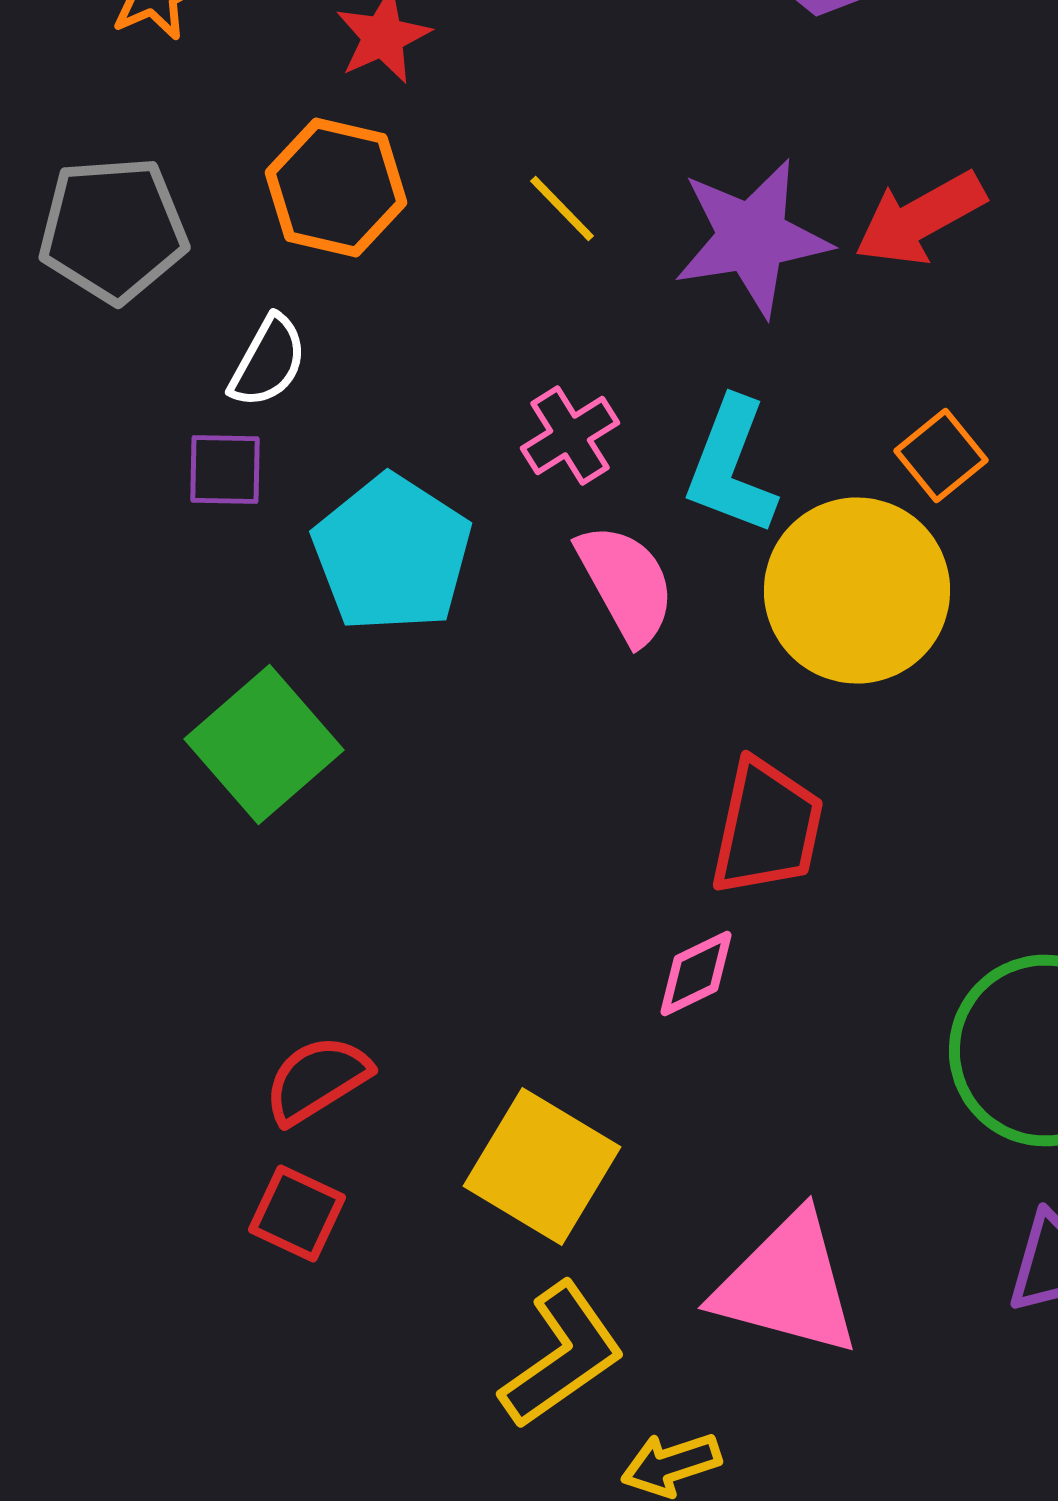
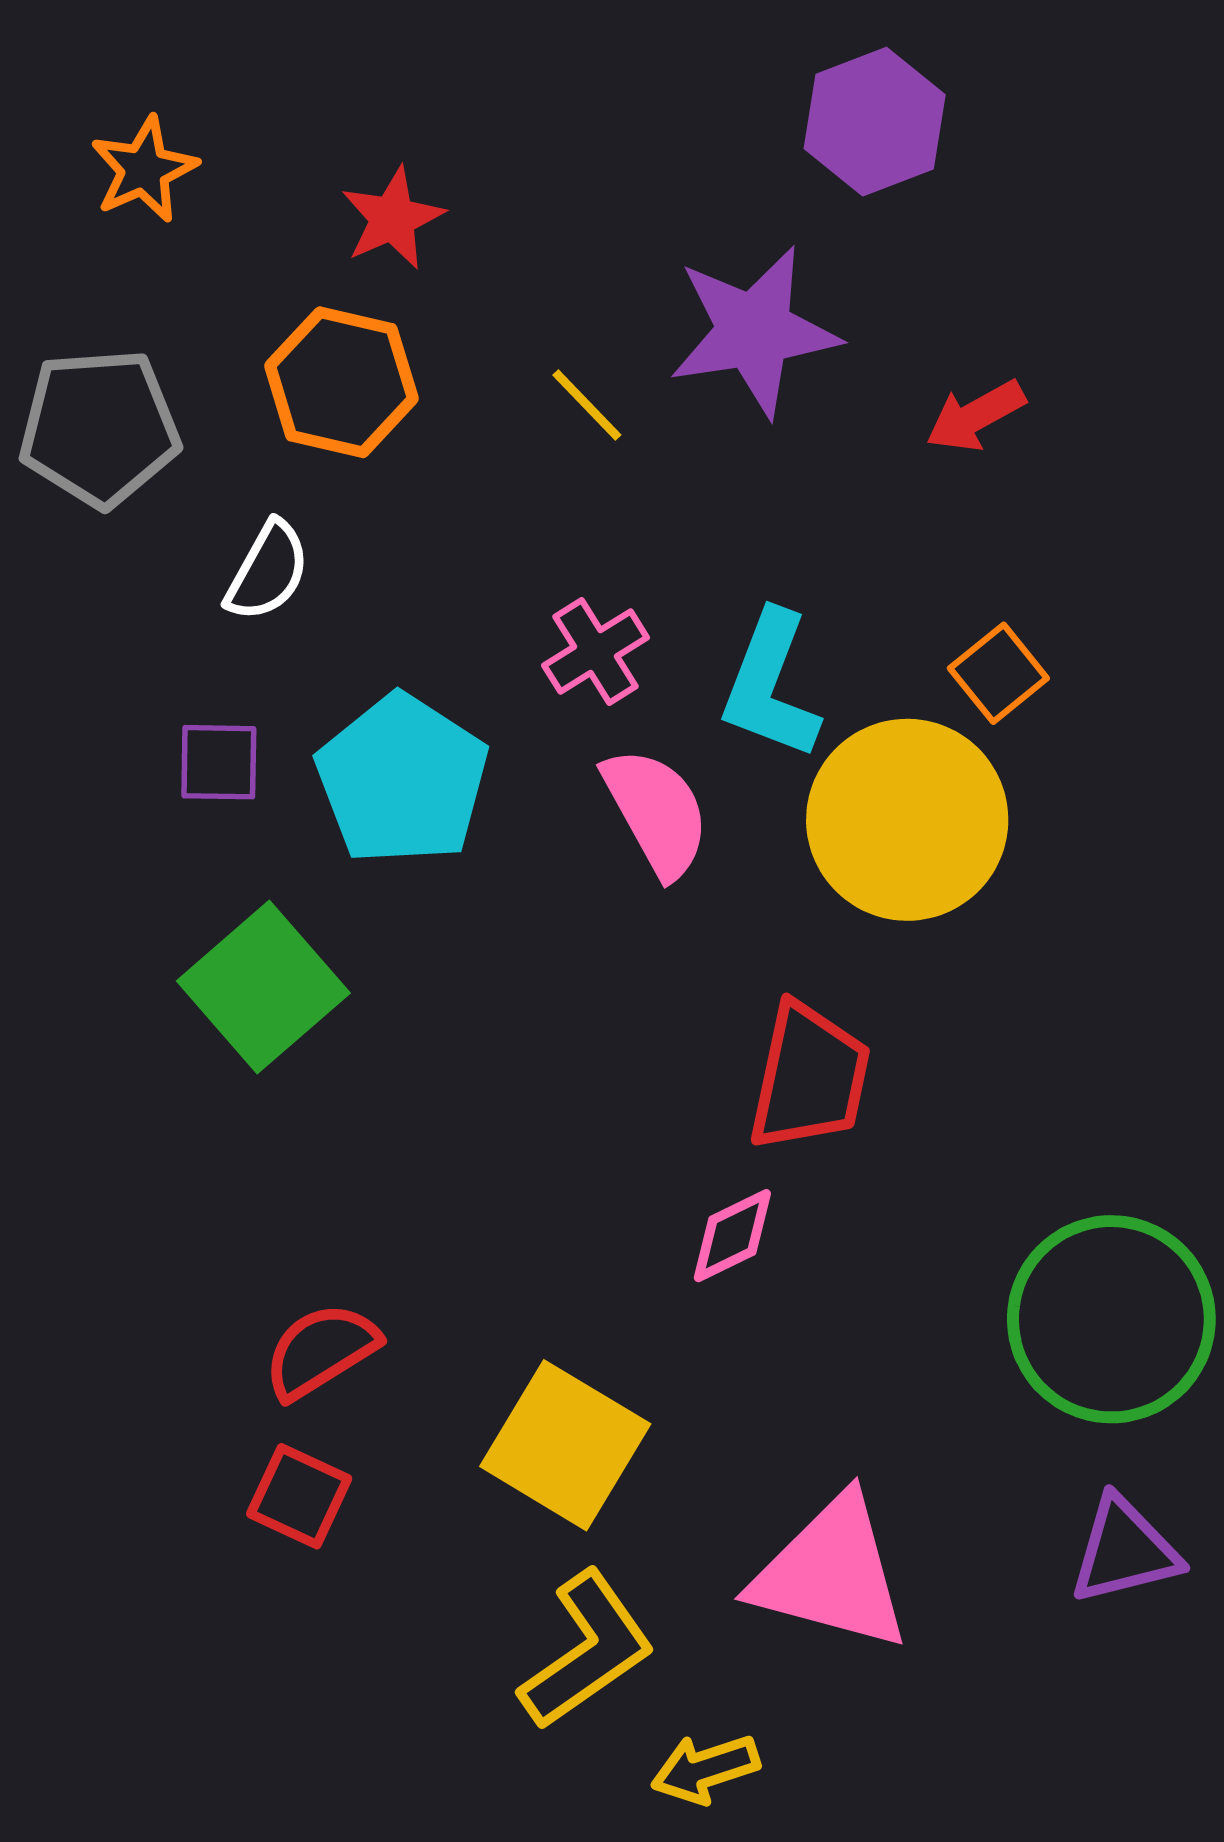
red arrow: (920, 218) -> (976, 416), size x0.7
purple star: (752, 238) -> (754, 331), moved
purple square: (225, 470) -> (219, 762), moved

